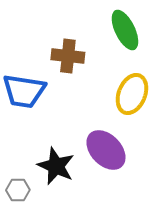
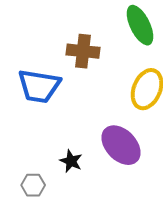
black star: (56, 166) -> (71, 161), size x0.6

